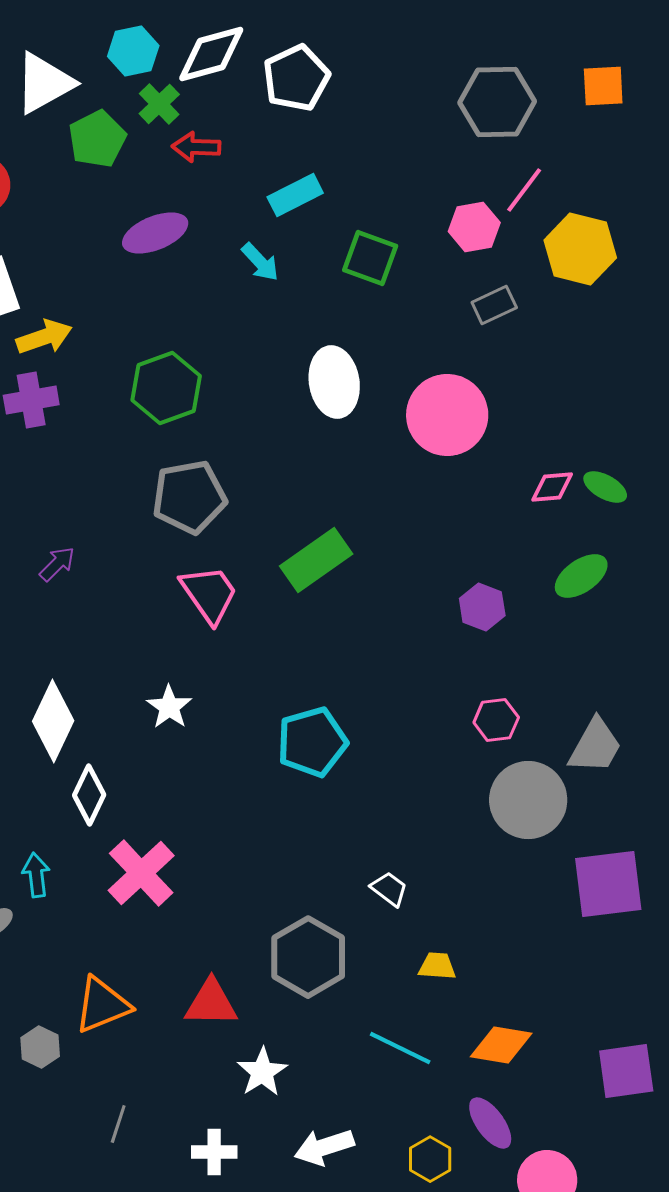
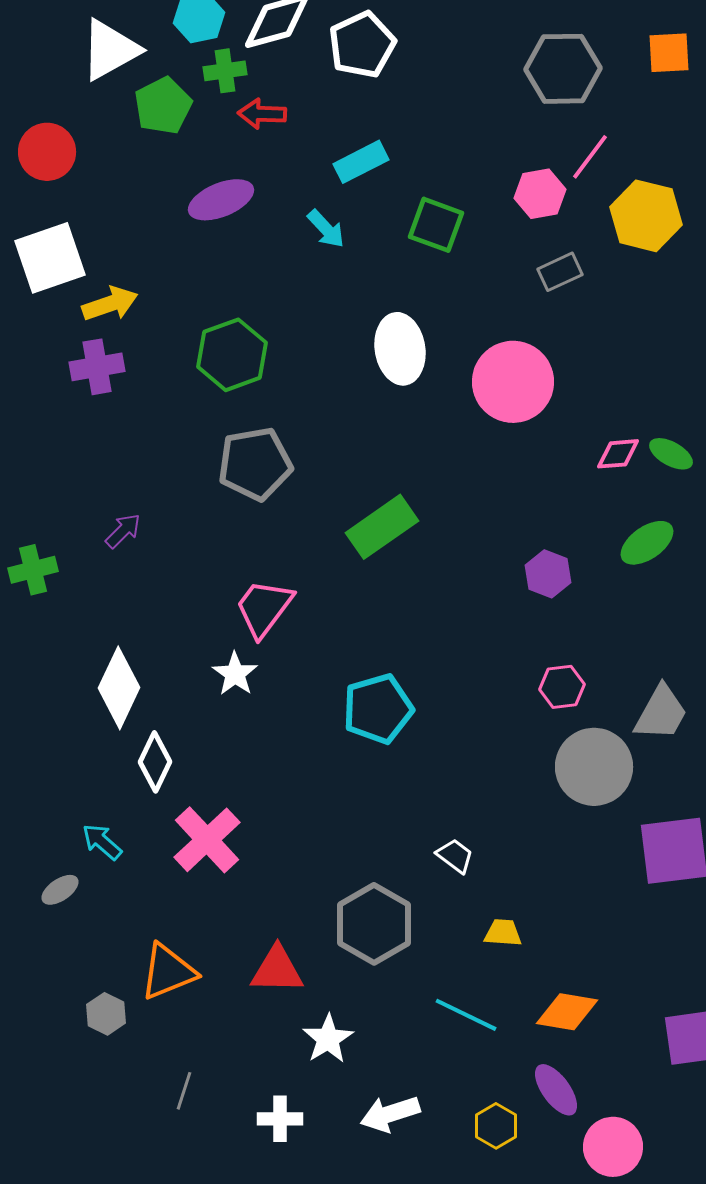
green cross: (159, 104) -> (225, 71), turned 36
pink trapezoid: (209, 594) -> (264, 608), moved, turned -108
cyan arrow: (36, 875) -> (102, 842), turned -42

